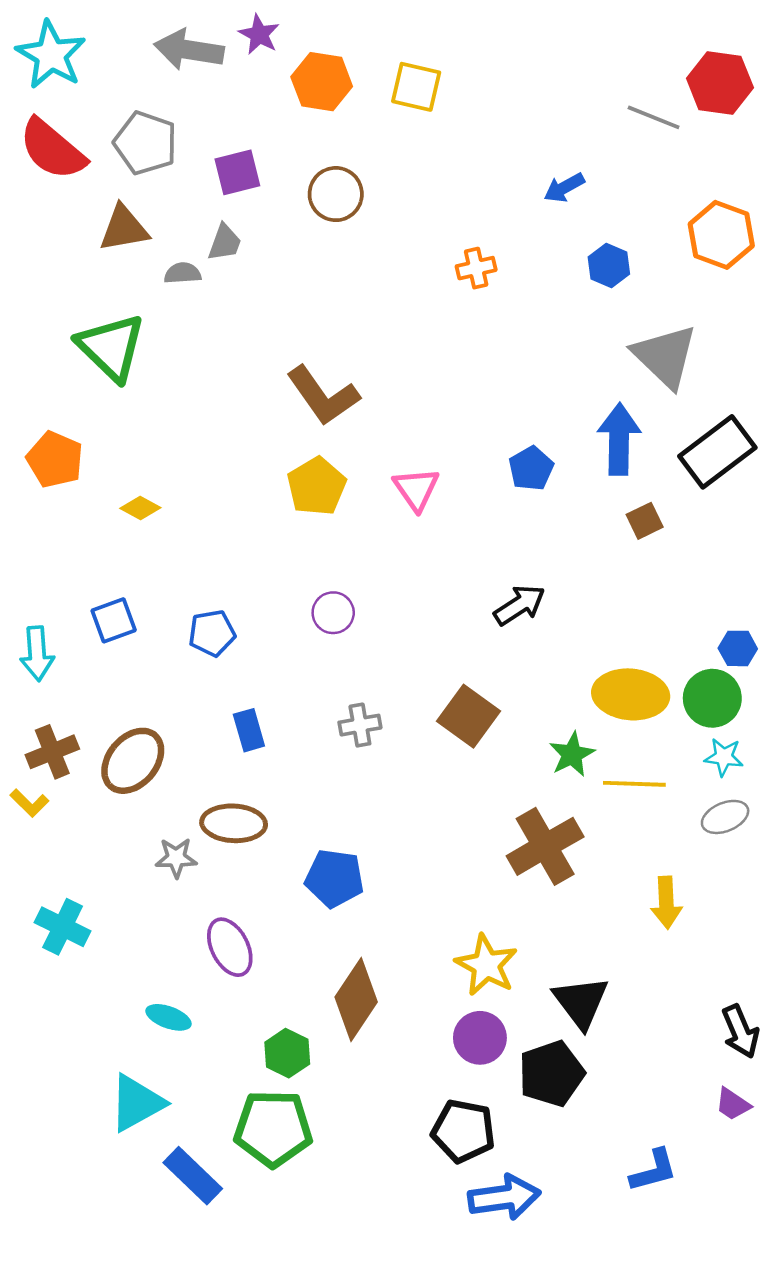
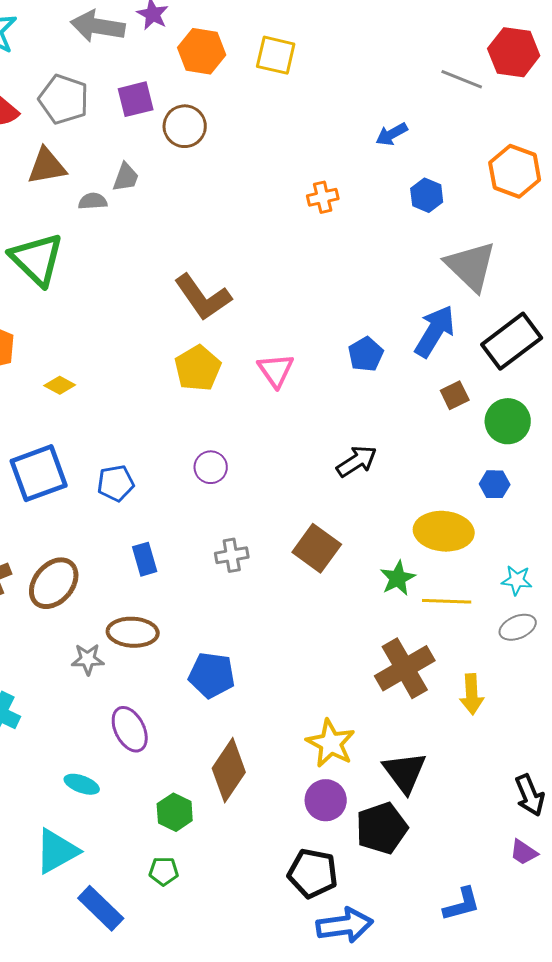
purple square: (237, 172) -> (136, 99), moved
brown circle: (336, 194) -> (185, 126), moved
blue arrow: (619, 439) -> (435, 331), turned 30
blue square: (114, 620) -> (39, 473), size x1.6
blue hexagon: (738, 648) -> (495, 484), moved
green circle: (712, 698) -> (508, 421), moved
brown cross: (545, 846) -> (405, 668), moved
green pentagon: (273, 1128) -> (164, 871), size x0.5

